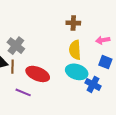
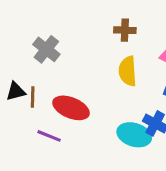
gray cross: (16, 46) -> (46, 49), moved
cyan ellipse: (77, 72) -> (134, 135), moved

